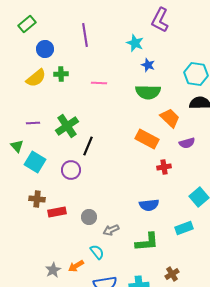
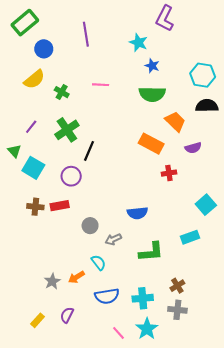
green rectangle: (27, 24) -> (25, 23), size x1.4
green cross: (61, 74) -> (62, 92), moved, turned 32
purple line: (33, 123) -> (31, 127), turned -48
blue semicircle: (149, 205) -> (137, 213), moved
red rectangle: (57, 212) -> (60, 206), moved

